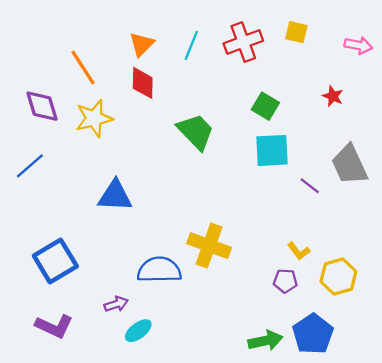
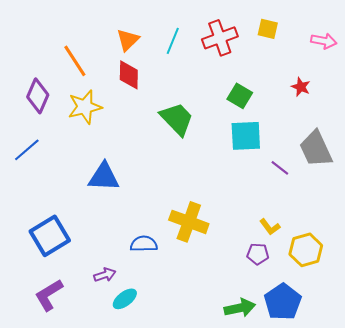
purple diamond: (42, 106) -> (38, 96), turned 40
blue semicircle: (159, 270) -> (144, 244), size x0.7
purple L-shape: (54, 326) -> (49, 295), turned 124

